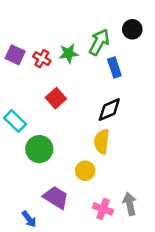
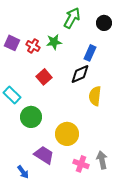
green arrow: (99, 42) -> (72, 18), moved
blue rectangle: (114, 68) -> (90, 53), turned 42
black diamond: (109, 110) -> (80, 74), moved
yellow semicircle: (102, 141) -> (95, 96), moved
yellow circle: (85, 171) -> (67, 134), size x1.5

